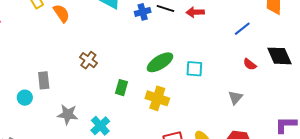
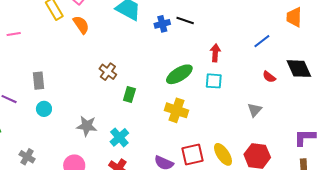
red arrow: (195, 12) -> (215, 53), moved, turned 96
gray rectangle: (44, 80) -> (38, 81), moved
green rectangle: (122, 88) -> (129, 94), moved

